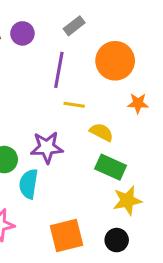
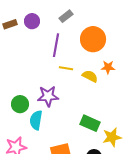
yellow semicircle: (101, 132) -> (90, 76), moved
green rectangle: (111, 167) -> (90, 123), moved
yellow star: (127, 201) -> (112, 137), moved

